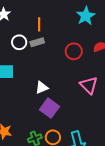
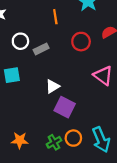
orange line: (39, 24) -> (55, 17), moved
gray rectangle: (37, 42) -> (41, 49), moved

